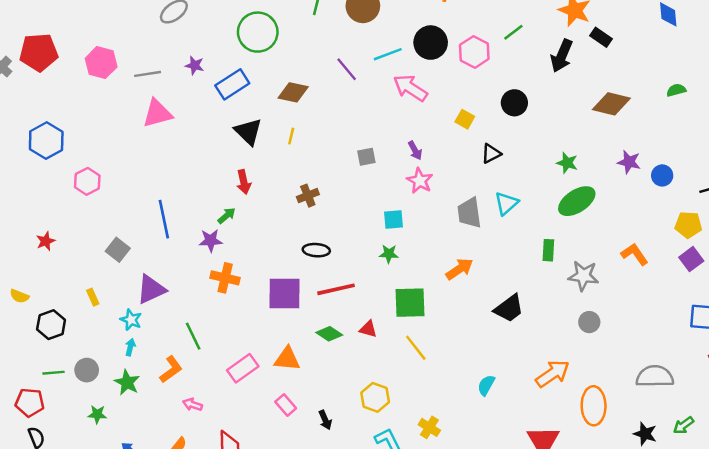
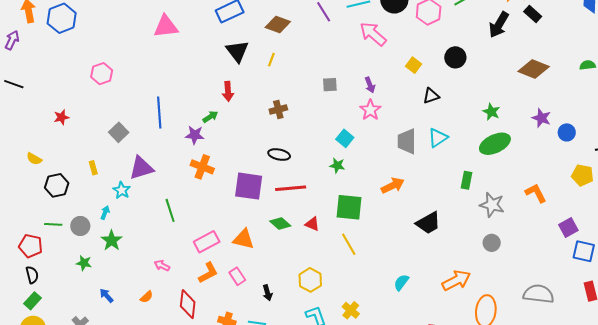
blue hexagon: (46, 141) -> (62, 18), moved
cyan square: (393, 220) -> (345, 138), turned 36
purple square: (691, 259) -> (568, 227), moved
cyan arrow: (130, 347) -> (105, 213), moved
orange L-shape: (171, 369) -> (208, 273), moved

